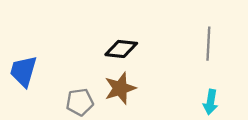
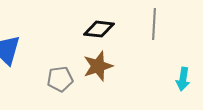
gray line: (208, 44) -> (154, 24), moved

